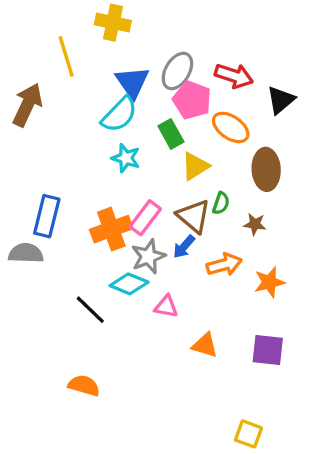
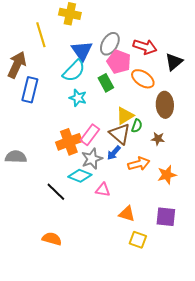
yellow triangle: (195, 166) -> (125, 116), moved
blue rectangle: (47, 216) -> (30, 90), moved
yellow square: (248, 434) -> (138, 240), moved

